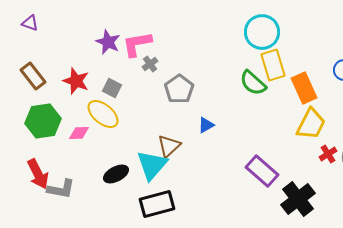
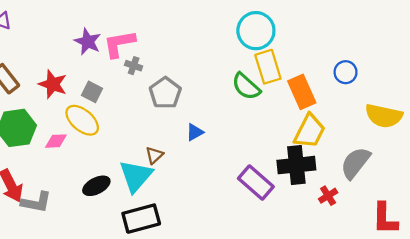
gray cross: (150, 64) -> (134, 66), turned -35
brown triangle: (169, 146) -> (154, 155), size x0.7
red cross: (328, 154) -> (328, 196), moved
black cross: (298, 199) -> (296, 165), moved, turned 32

